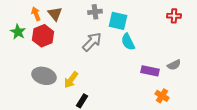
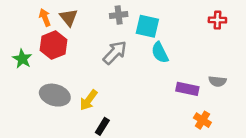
green star: (18, 32) -> (22, 59), moved
gray semicircle: (174, 65) -> (217, 81), turned 32

